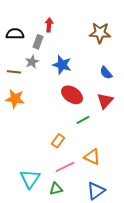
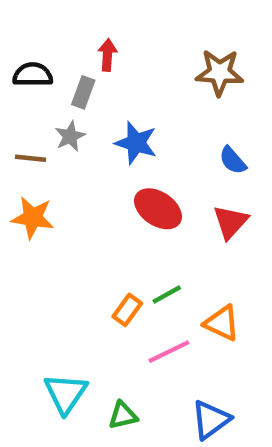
green line: (83, 120) -> (167, 294), moved
orange triangle: (92, 157) -> (222, 323), moved
pink line: (65, 167) -> (169, 352), moved

